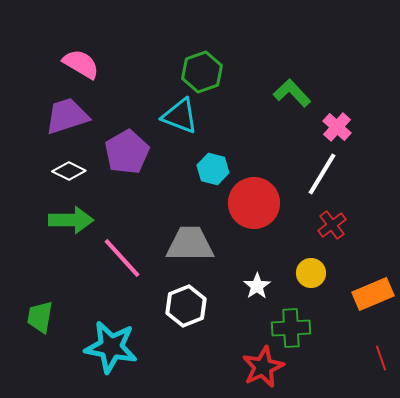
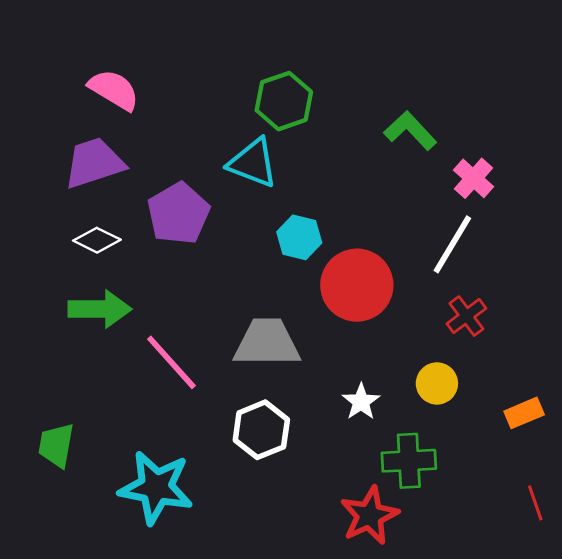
orange rectangle: (373, 294) -> (524, 413), size x0.7

